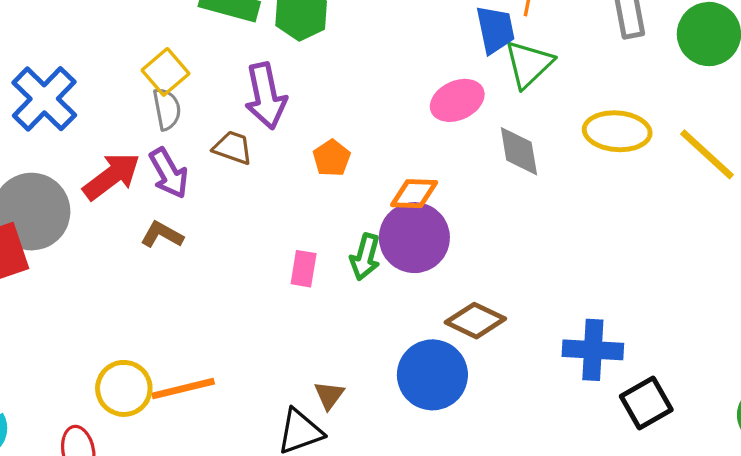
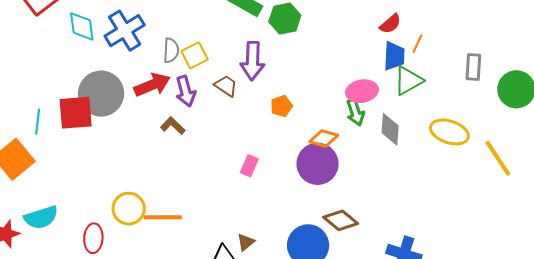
yellow square: (166, 72) -> (195, 55), moved
gray semicircle: (167, 109) -> (171, 50), moved
green arrow: (365, 257) -> (355, 112), moved, turned -48

